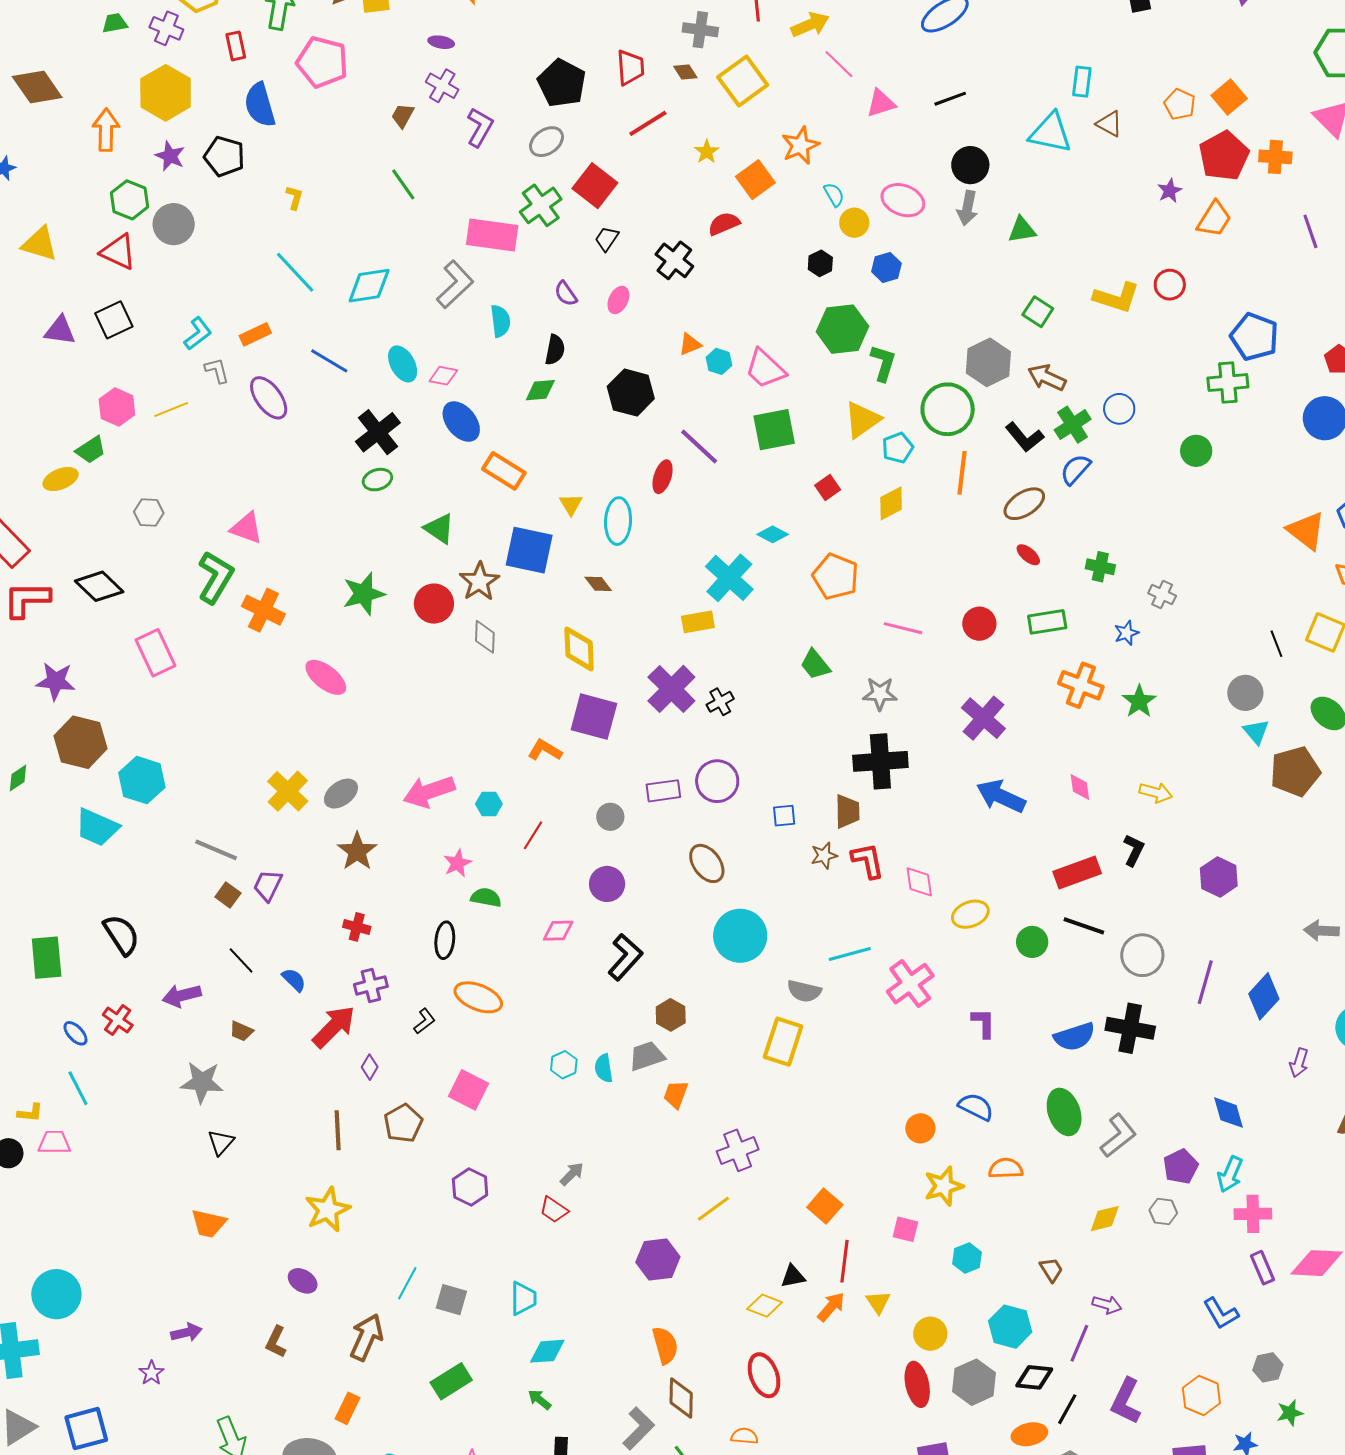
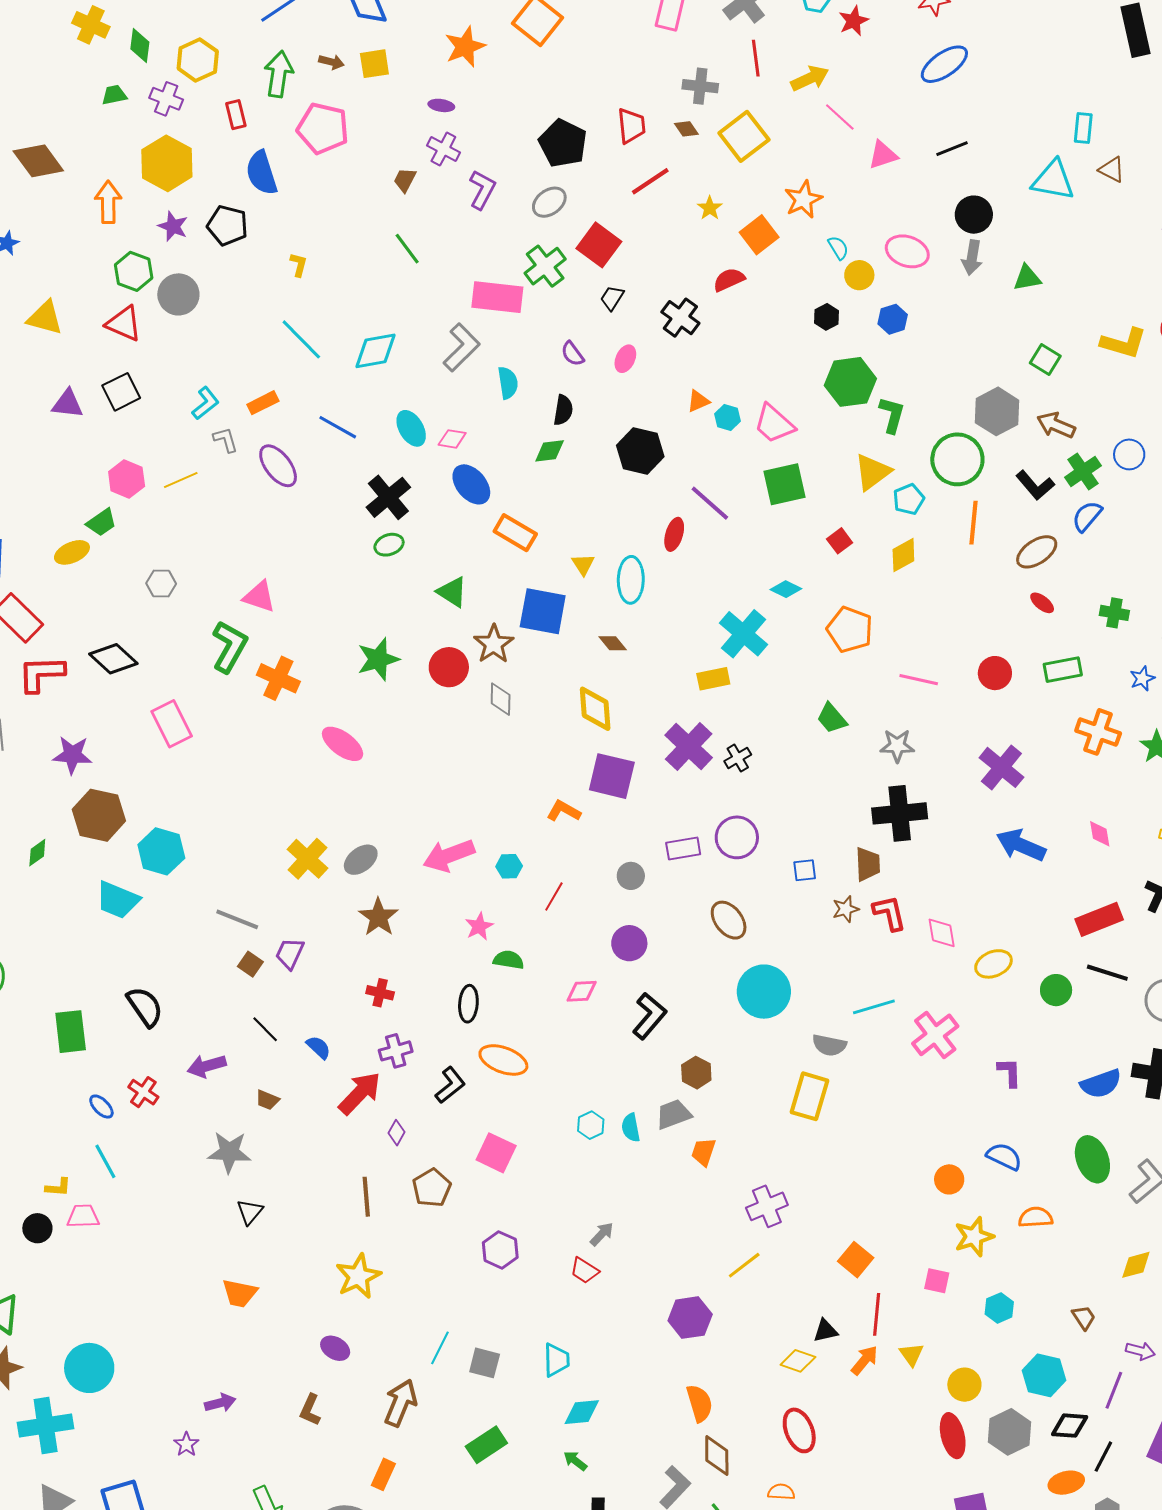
black L-shape: (424, 1021) -> (450, 1085), size x1.4

